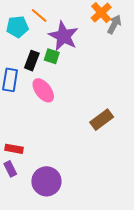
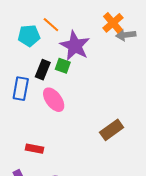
gray arrow: (114, 24) -> (126, 35), turned -126
red rectangle: (14, 149) -> (34, 149), moved

